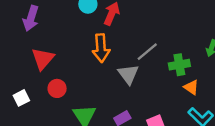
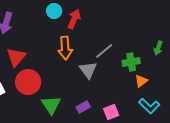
orange triangle: (191, 87) -> (141, 81), turned 48
red circle: (57, 88) -> (28, 82), size x1.6

